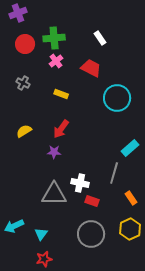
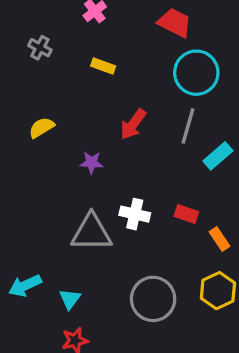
red trapezoid: (91, 68) -> (175, 23), moved
red arrow: (61, 129) -> (133, 124), moved
gray line: (114, 173) -> (188, 126), moved
red rectangle: (92, 201) -> (186, 214), moved

